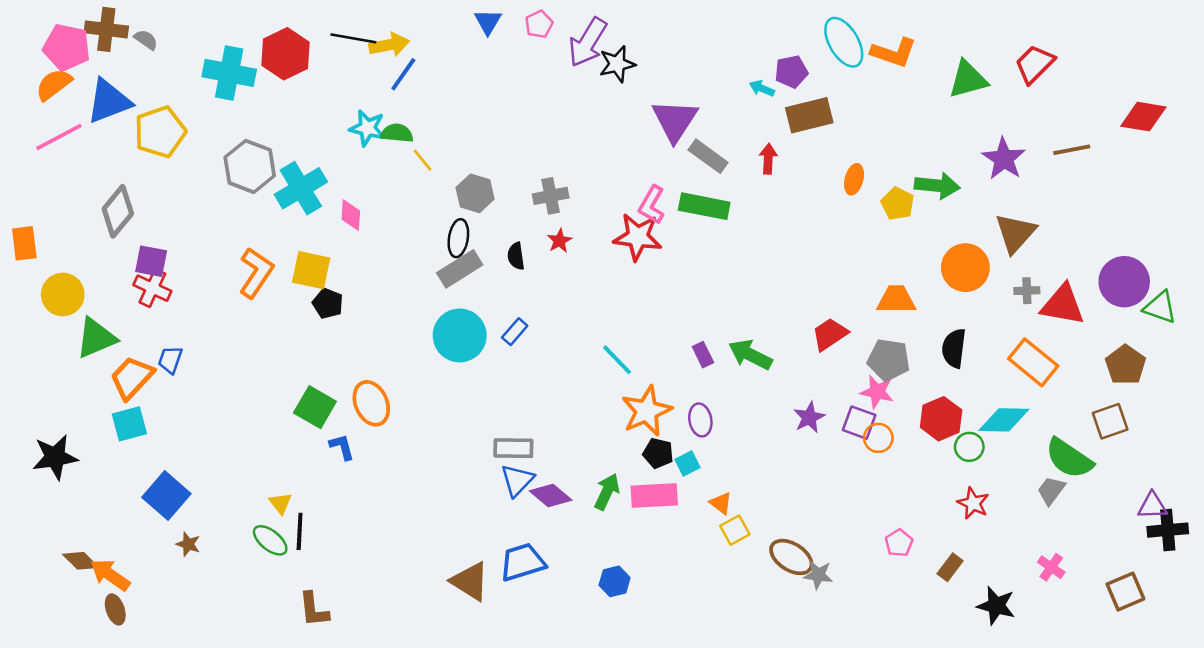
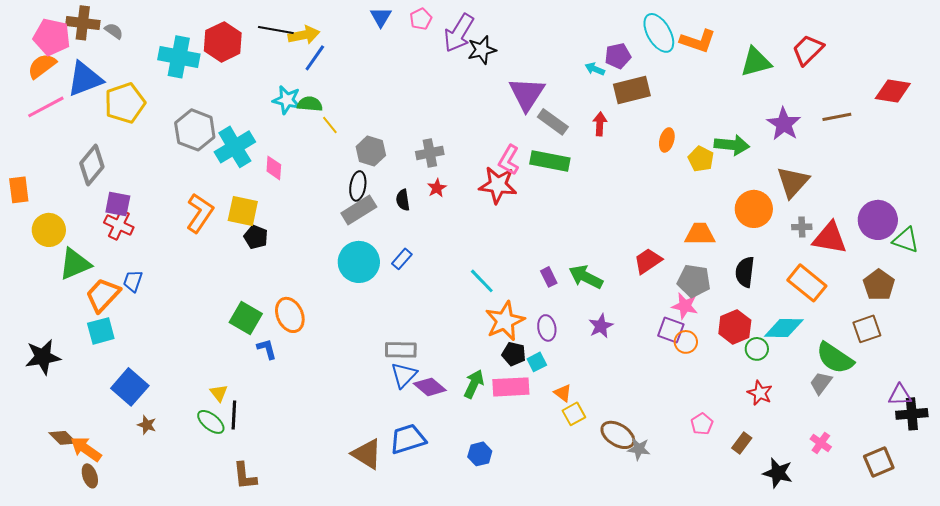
purple star: (809, 417) -> (601, 326), moved

